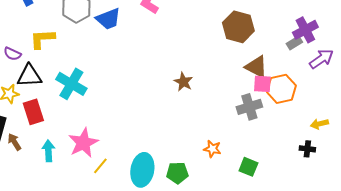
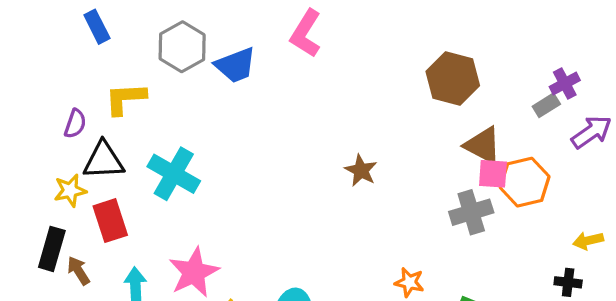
purple cross: (305, 30) -> (565, 84), size x0.7
purple semicircle: (12, 54) -> (75, 124), turned -96

